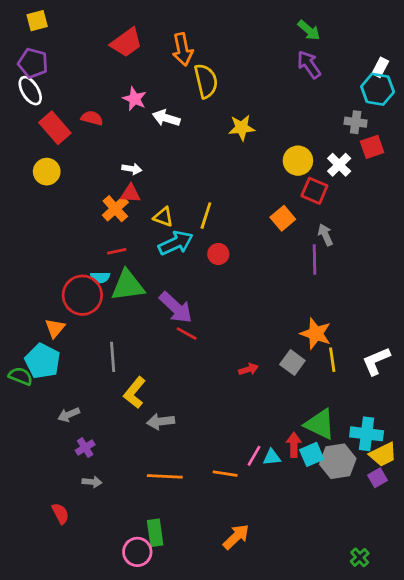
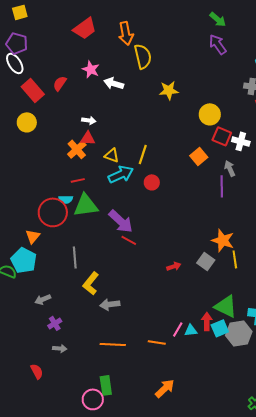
red semicircle: (92, 118) -> (60, 83), turned -70
white cross: (339, 165) -> (241, 141), moved, turned -30

